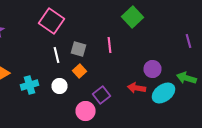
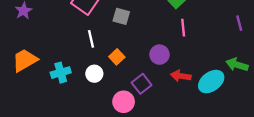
pink line: (110, 45) -> (183, 28), moved
gray square: (78, 49) -> (121, 16), moved
purple circle: (152, 69) -> (159, 55), moved

